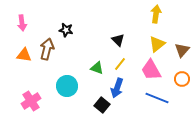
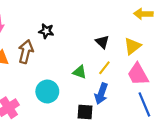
yellow arrow: (156, 14) -> (143, 14), turned -96
yellow triangle: (157, 44) -> (133, 46), moved
blue line: (157, 98) -> (144, 104), turned 45
black square: (102, 105) -> (85, 112), turned -35

